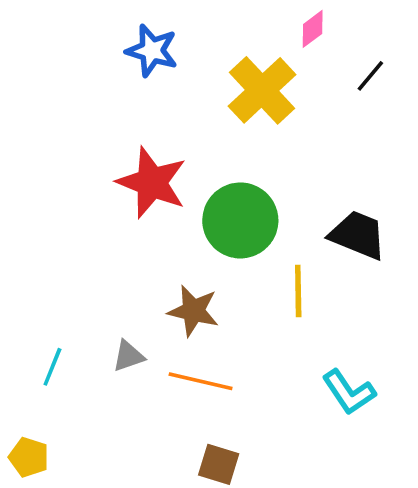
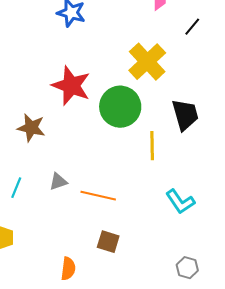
yellow cross: (262, 90) -> (147, 62), moved
black trapezoid: (358, 235) -> (185, 115), turned 52
brown star: (193, 311) -> (31, 128), moved

